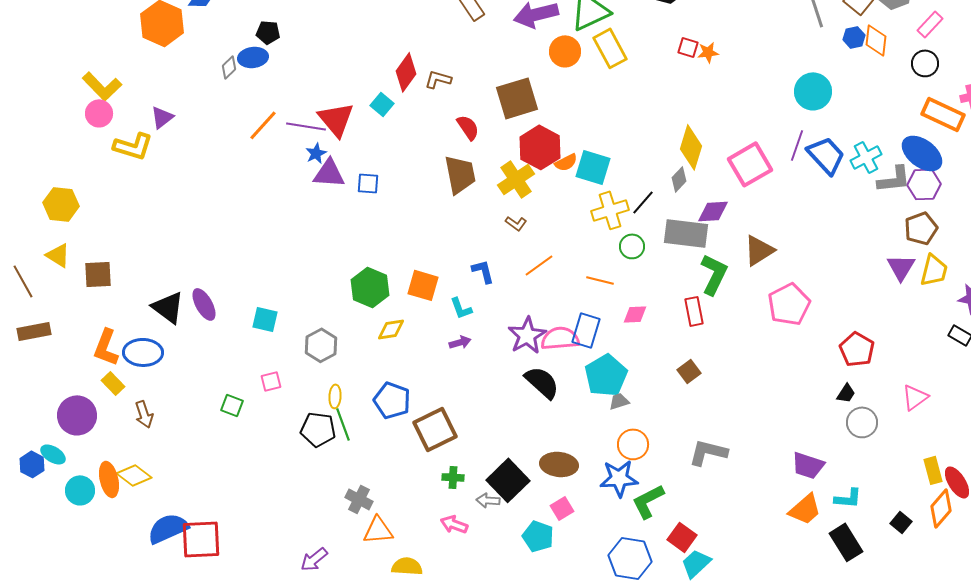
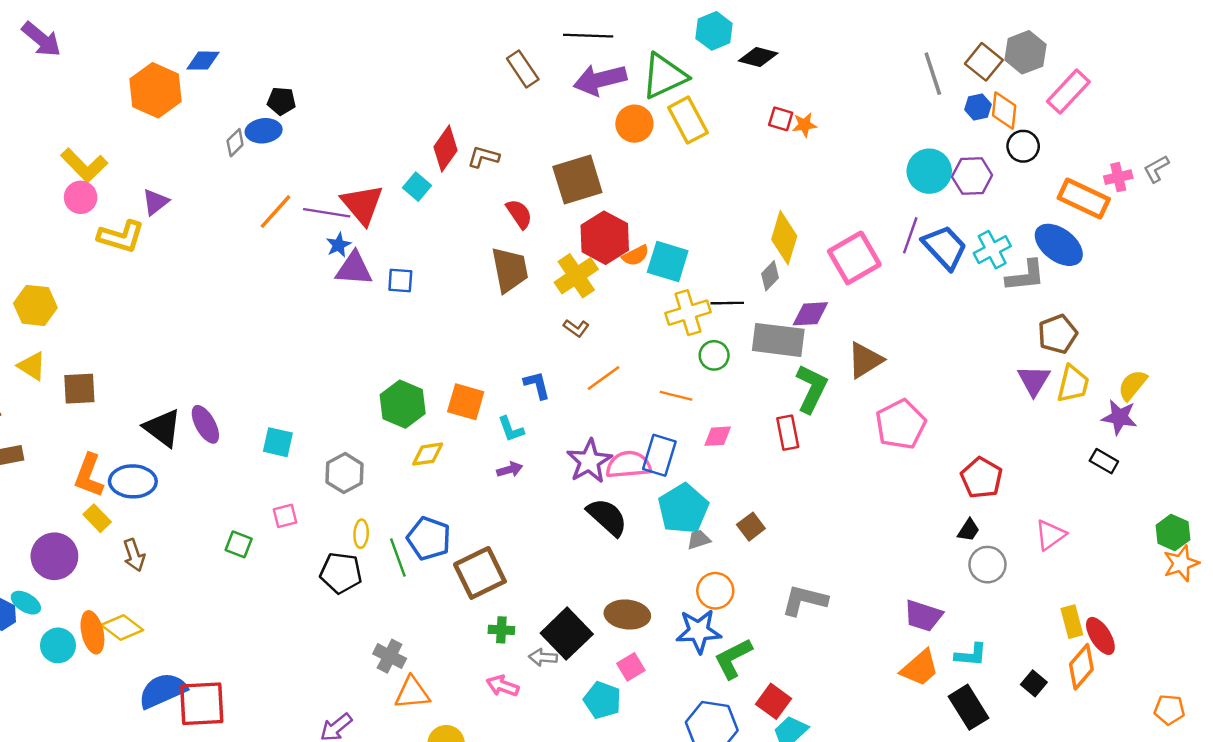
pink rectangle: (930, 24) -> (1068, 92), size x1.4
black circle: (925, 63) -> (1023, 146), moved
purple hexagon: (924, 184) -> (972, 176), moved
black line: (643, 202) -> (727, 303), turned 48
brown square: (689, 371) -> (751, 527), moved
green line: (343, 424) -> (398, 557), moved

